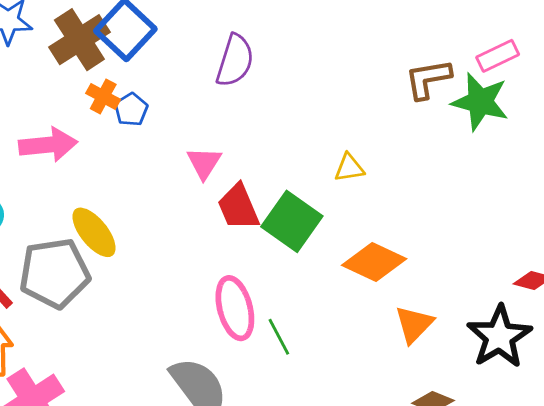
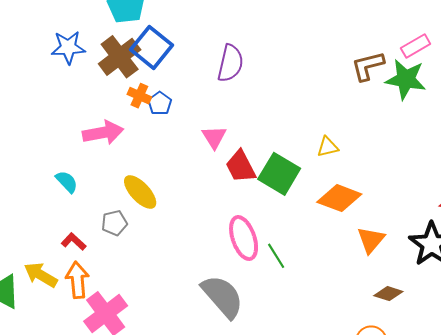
yellow triangle: (349, 168) -> (328, 147), moved
gray pentagon: (54, 273) -> (114, 223), size x0.5

